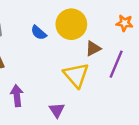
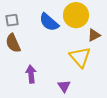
blue semicircle: (39, 33) -> (49, 22), size x1.5

